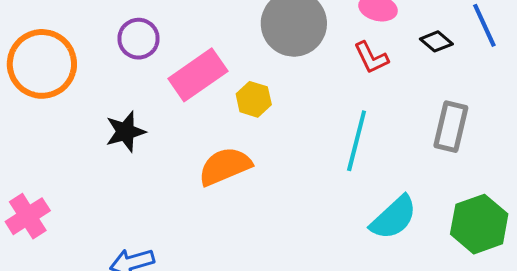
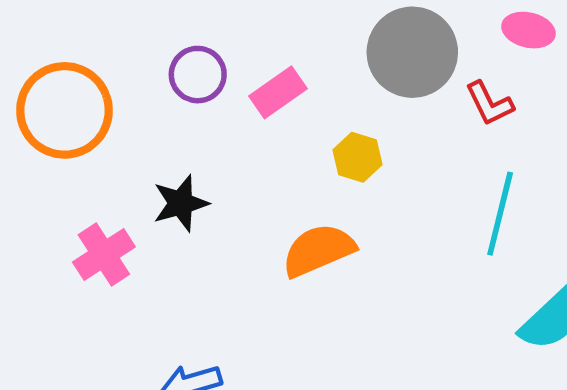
red L-shape: (371, 58) -> (489, 103), moved
pink rectangle: (198, 75) -> (278, 92), moved, size x0.7
pink cross: (28, 216) -> (104, 254), moved

